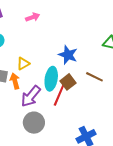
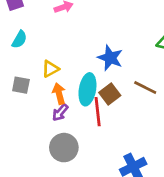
orange arrow: (15, 81) -> (59, 94), moved
red line: (59, 95) -> (98, 112), turned -30
purple arrow: (31, 96) -> (60, 112), size x0.6

